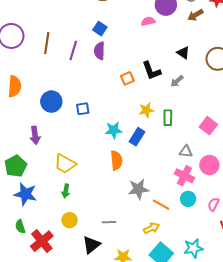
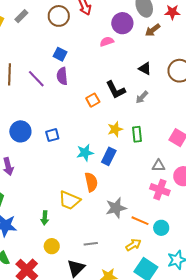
purple line: (73, 50) -> (36, 79), turned -54
yellow trapezoid: (65, 164) -> (70, 200), moved
cyan circle: (188, 199) -> (161, 228), moved

